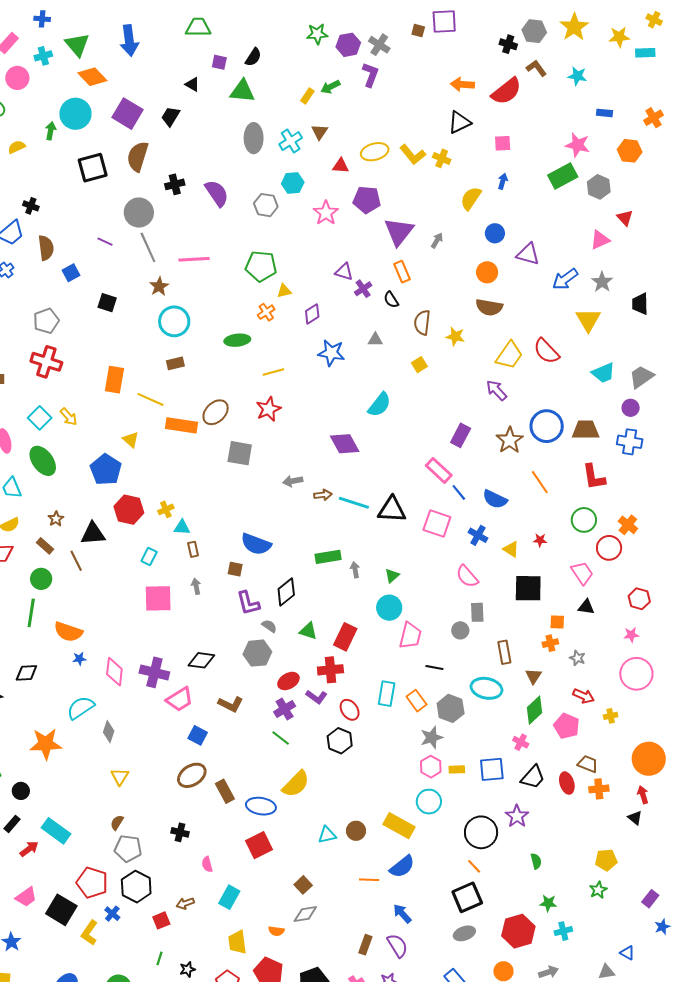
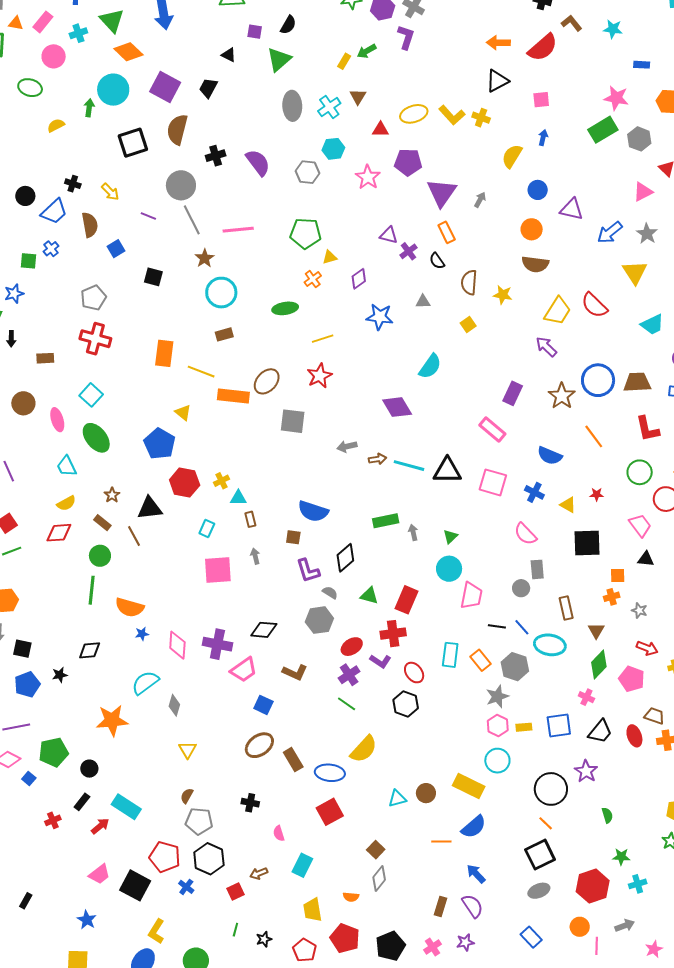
green triangle: (242, 91) -> (279, 59), turned -44
yellow arrow: (69, 417) -> (110, 192), moved
blue line: (459, 492) -> (522, 627), moved
gray diamond: (305, 914) -> (379, 878), turned -40
yellow L-shape: (89, 933) -> (156, 931), moved

